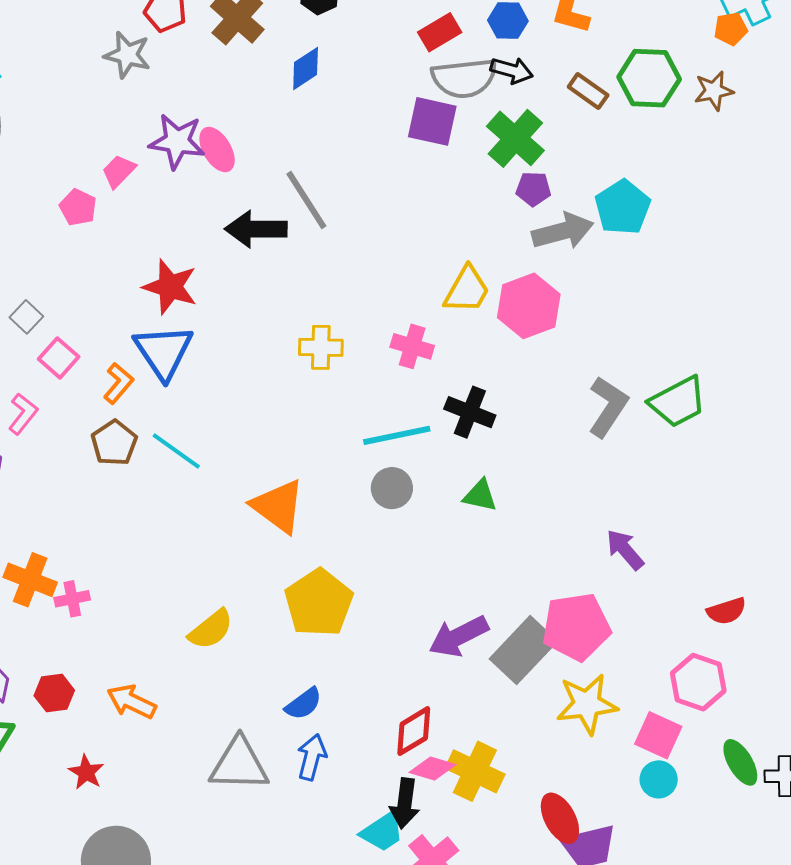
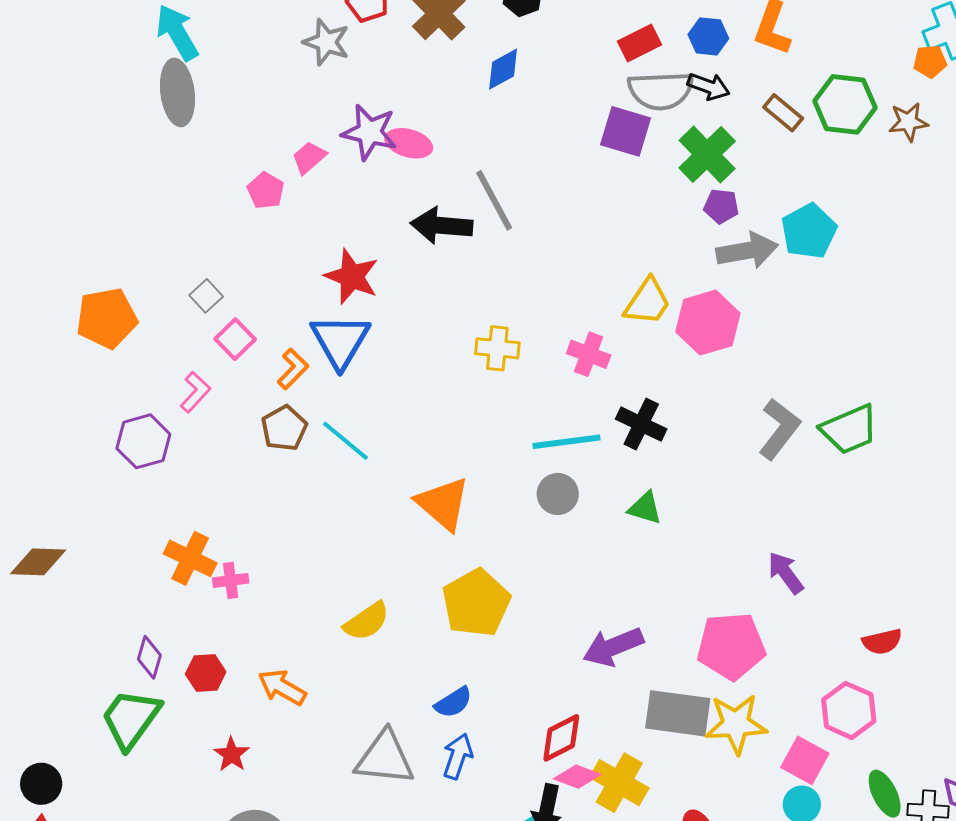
pink ellipse: (217, 150) -> (409, 143), turned -48
gray rectangle: (523, 650) -> (678, 713), moved, turned 50

